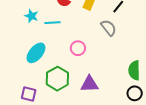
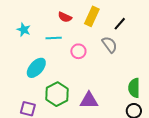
cyan star: (31, 16) -> (24, 30), moved
pink circle: (78, 48) -> (78, 51), moved

